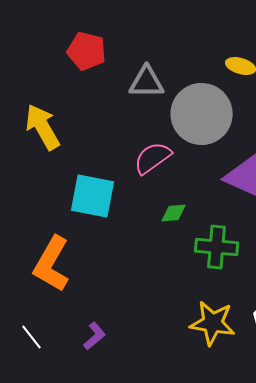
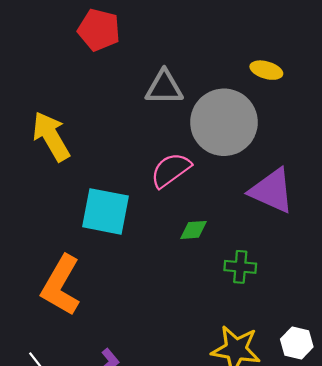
red pentagon: (87, 51) -> (99, 30), moved
green cross: (217, 247) -> (240, 267), size x0.7

